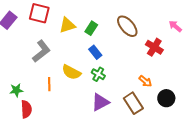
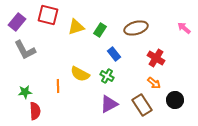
brown ellipse: (127, 26) -> (136, 28), turned -65
red cross: (154, 47) -> (156, 58), moved
gray L-shape: (41, 51) -> (25, 50), moved, turned 100
blue rectangle: (95, 52) -> (114, 54), moved

